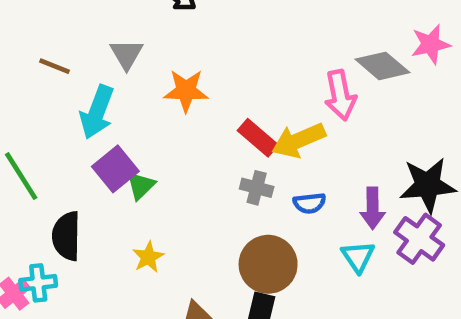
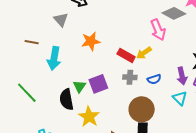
gray triangle: (127, 54) -> (61, 20), moved
yellow arrow: (299, 140) -> (144, 53), size x0.7
purple square: (115, 169) -> (98, 84), moved, turned 30
black semicircle: (66, 236) -> (66, 99), moved
yellow star: (148, 257) -> (89, 117), size x1.5

